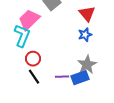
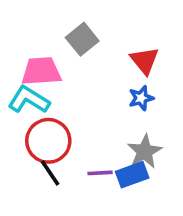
pink trapezoid: (29, 20) -> (41, 71), turned 40
cyan L-shape: (22, 36) -> (29, 100), turned -80
red circle: (33, 59) -> (48, 141), size x1.6

